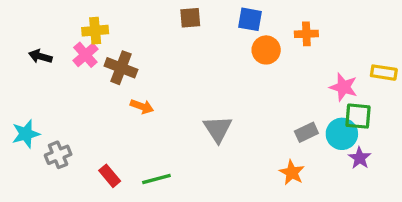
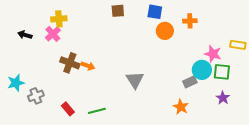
brown cross: (121, 68) -> (70, 63), moved
cyan circle: (342, 134) -> (202, 70), moved

